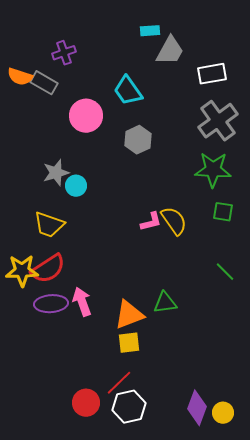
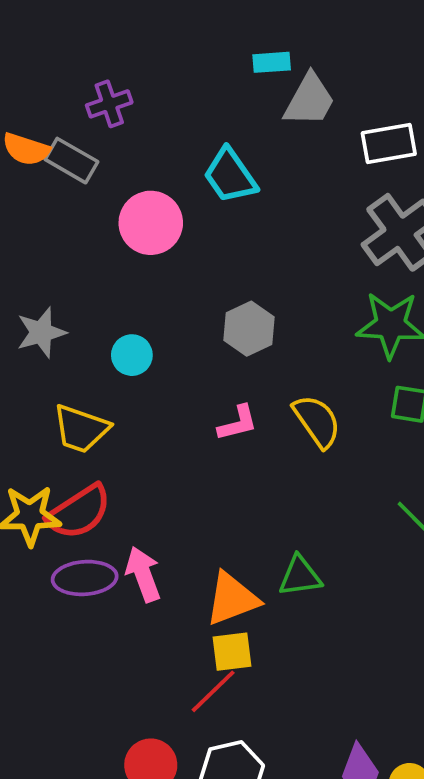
gray hexagon: (138, 140) -> (249, 329), moved
gray star: (56, 173) -> (41, 332), moved
pink L-shape: (151, 222) -> (238, 423), moved
red line: (119, 383) -> (213, 691), moved

